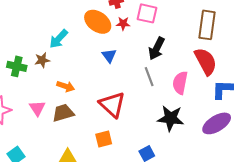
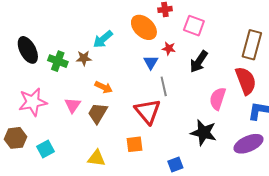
red star: (123, 24) -> (169, 48), moved
gray line: (149, 77) -> (164, 86), moved
brown trapezoid: (63, 113) -> (98, 113), turned -50

